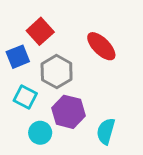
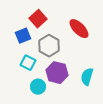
cyan semicircle: (106, 131) -> (87, 77), moved

